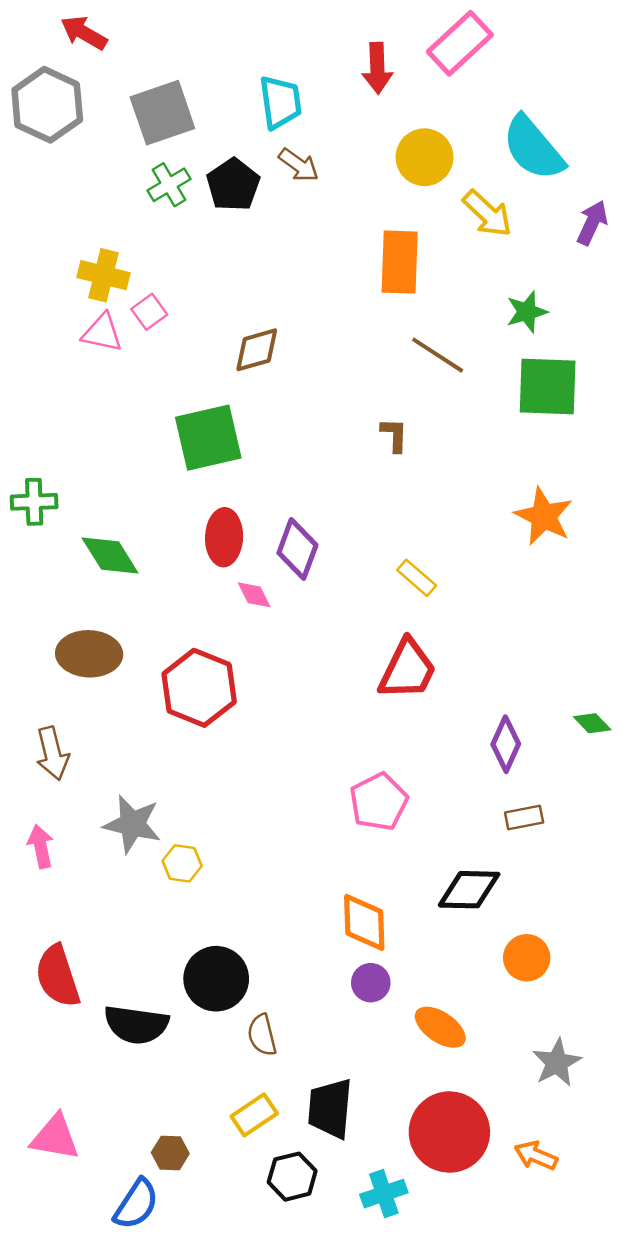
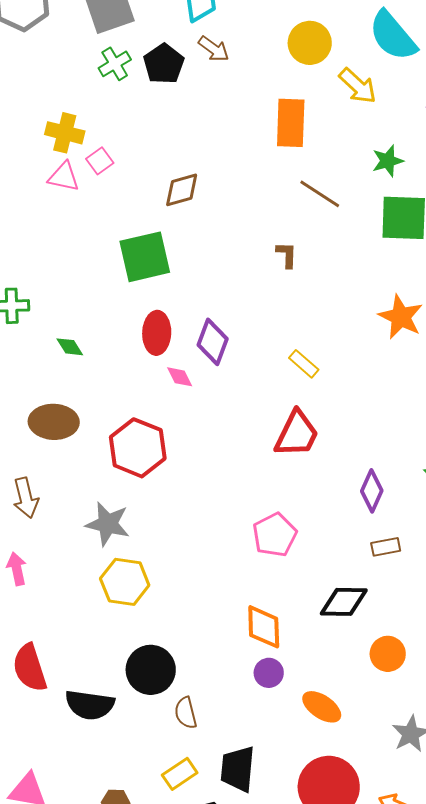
green diamond: (110, 556) -> (70, 347), size x0.6
gray star: (132, 824) -> (108, 524), moved
yellow hexagon: (182, 863) -> (125, 582), size x1.6

